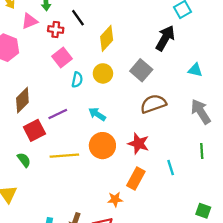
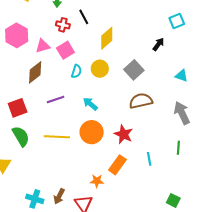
pink triangle: (30, 21) -> (43, 46), moved
black arrow: (165, 38) -> (158, 44), size x0.6
brown diamond: (22, 100) -> (35, 72), moved
red square: (34, 130) -> (18, 108), moved
green semicircle: (24, 160) -> (21, 136), size x1.5

